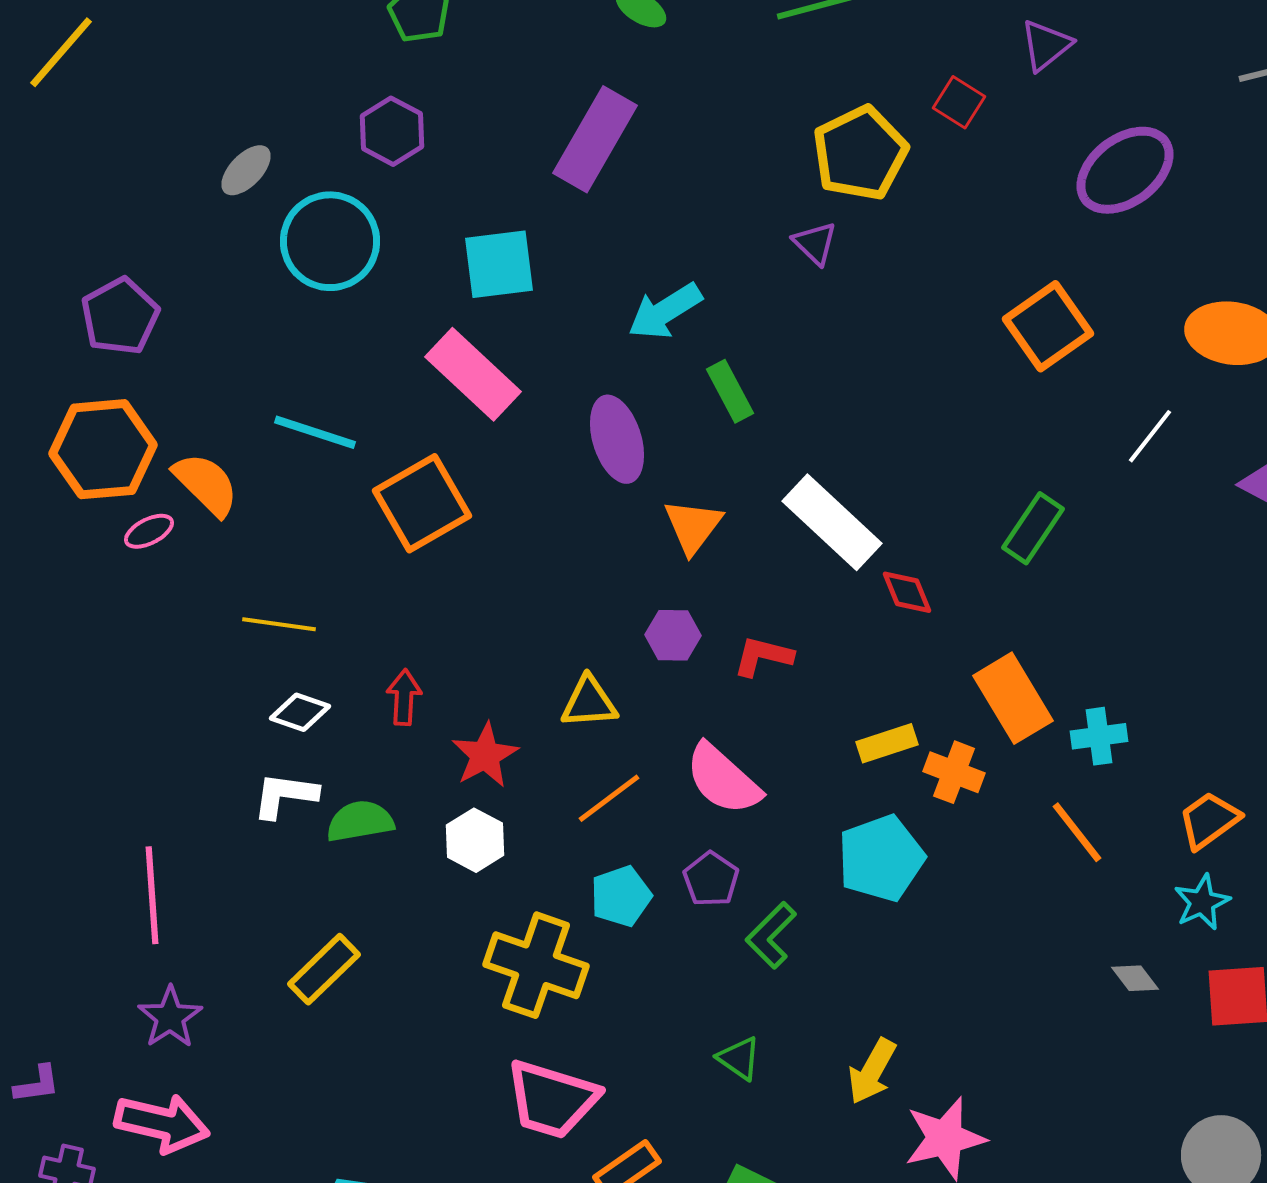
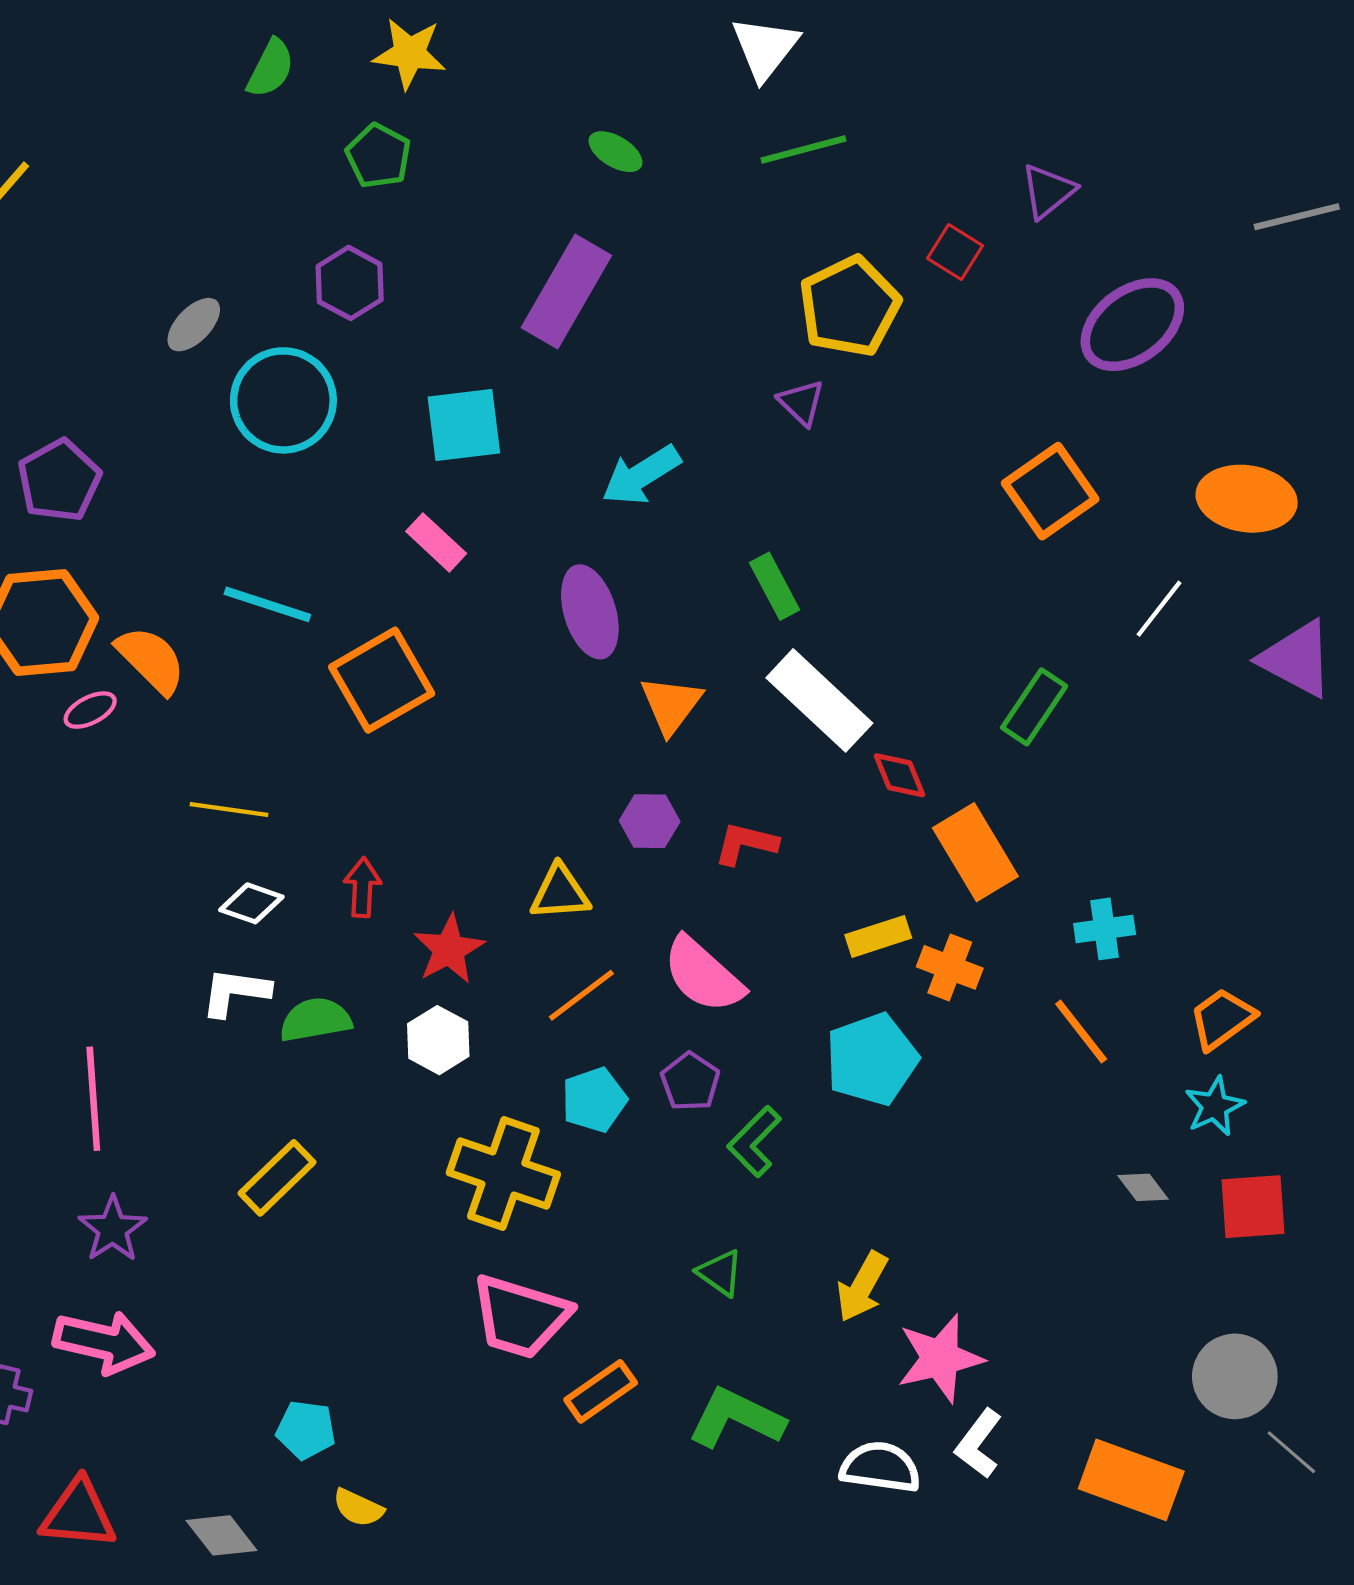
pink rectangle: (473, 374) -> (436, 542), size x0.6
green rectangle: (730, 391) -> (775, 586), moved
orange rectangle: (1013, 698) -> (975, 852), moved

